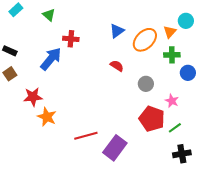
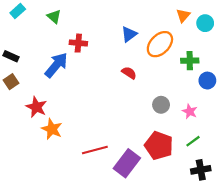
orange triangle: (170, 32) -> (183, 15), moved
gray circle: (146, 84) -> (161, 105), moved
red star: (33, 97) -> (36, 107), turned 30
red pentagon: (152, 119) -> (159, 146), moved

